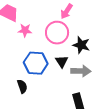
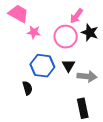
black star: (81, 45) -> (90, 32), moved

